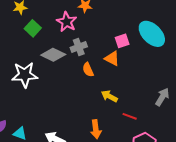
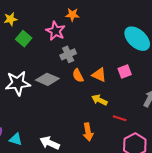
pink square: (122, 41) -> (125, 71), moved
gray diamond: (53, 55) -> (47, 79), moved
orange triangle: (112, 58) -> (99, 75), moved

